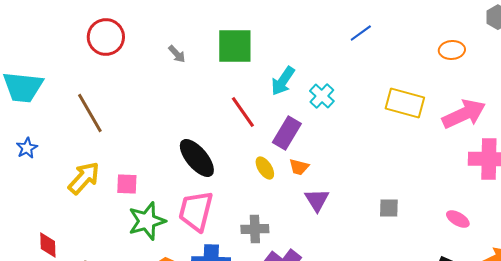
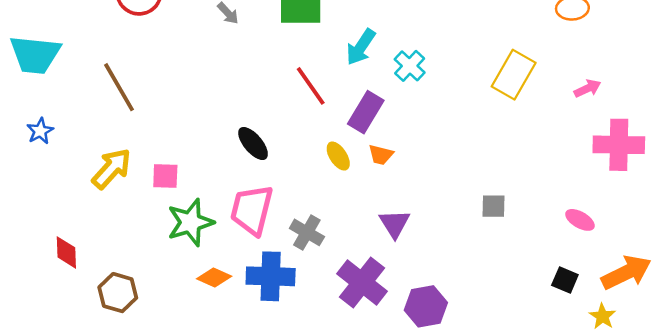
yellow rectangle: (405, 103) -> (514, 75), turned -75
pink arrow: (464, 114) -> (587, 88), size x0.5
black ellipse: (197, 158) -> (253, 144), size x0.7
purple triangle: (317, 200) -> (395, 224), moved
gray cross: (255, 229) -> (307, 232), moved, turned 32

